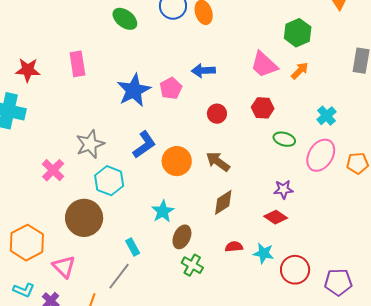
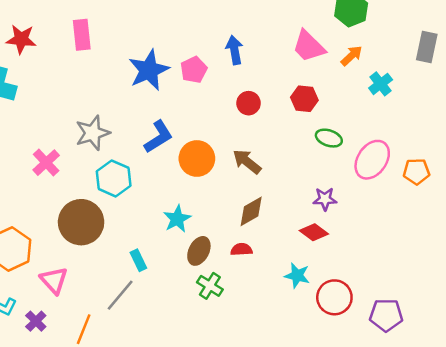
blue arrow: (203, 71) -> (234, 50), turned 80
cyan cross: (327, 116) -> (381, 84), moved
red semicircle: (234, 247) -> (241, 249), moved

